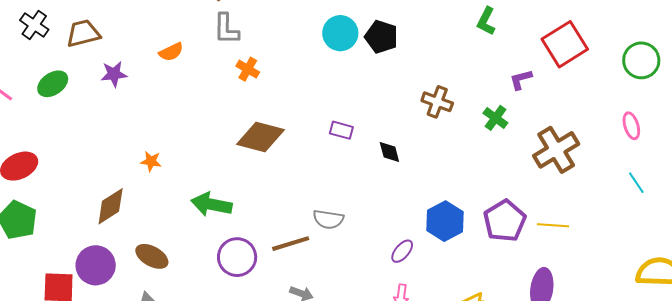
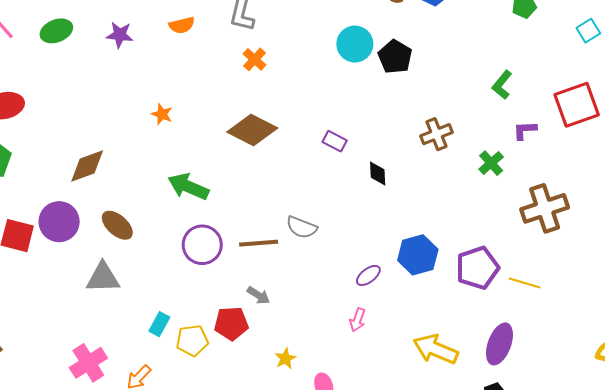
green L-shape: (486, 21) -> (502, 85), moved
brown cross: (437, 102) -> (436, 134), turned 36
orange star: (151, 161) -> (162, 114), moved

